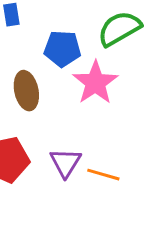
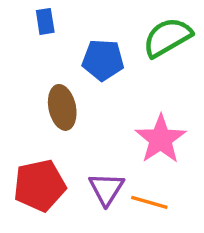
pink star: (95, 83) -> (161, 139), moved

